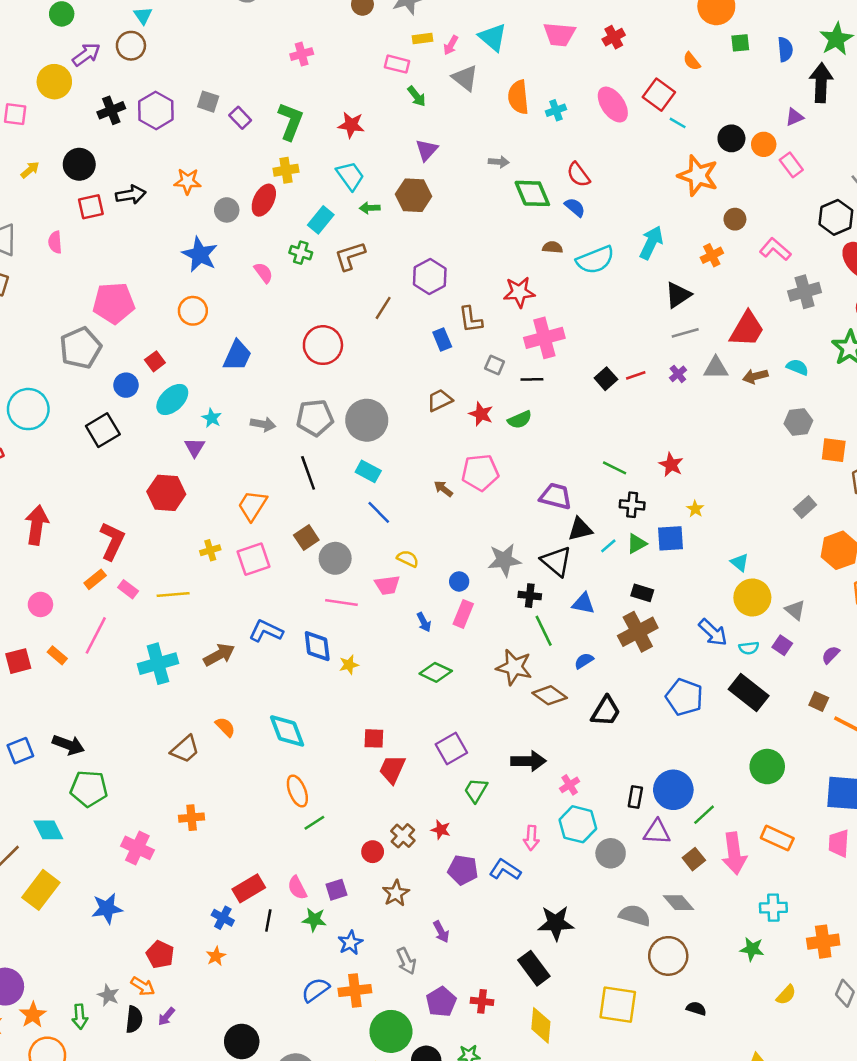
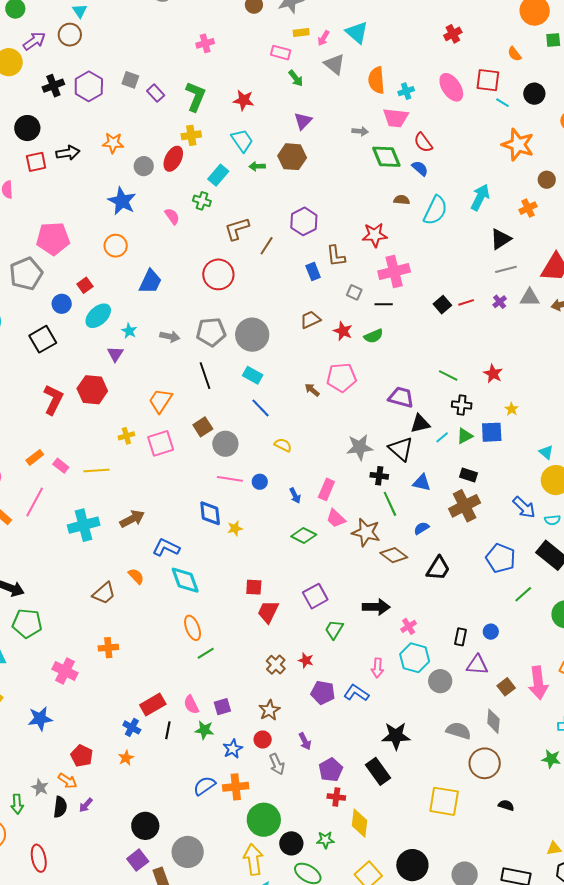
pink trapezoid: (559, 34) -> (396, 118), moved
red square: (659, 95) -> (488, 80), turned -30
black circle: (731, 138) -> (534, 94), moved
brown L-shape: (350, 256) -> (237, 229), moved
cyan semicircle: (595, 260) -> (435, 210), turned -44
red L-shape: (112, 541) -> (53, 400), moved
blue circle: (459, 581) -> (260, 482), moved
pink trapezoid: (387, 585) -> (336, 518), moved, turned 50
blue L-shape: (266, 631) -> (166, 548), moved
blue circle: (673, 790) -> (491, 632), size x0.5
green line: (704, 815) -> (523, 594), moved
red circle: (373, 852) -> (263, 739), moved
gray diamond: (679, 903) -> (493, 721), turned 45
purple pentagon: (441, 1002) -> (331, 770), moved
yellow diamond: (541, 1025) -> (359, 823), moved

